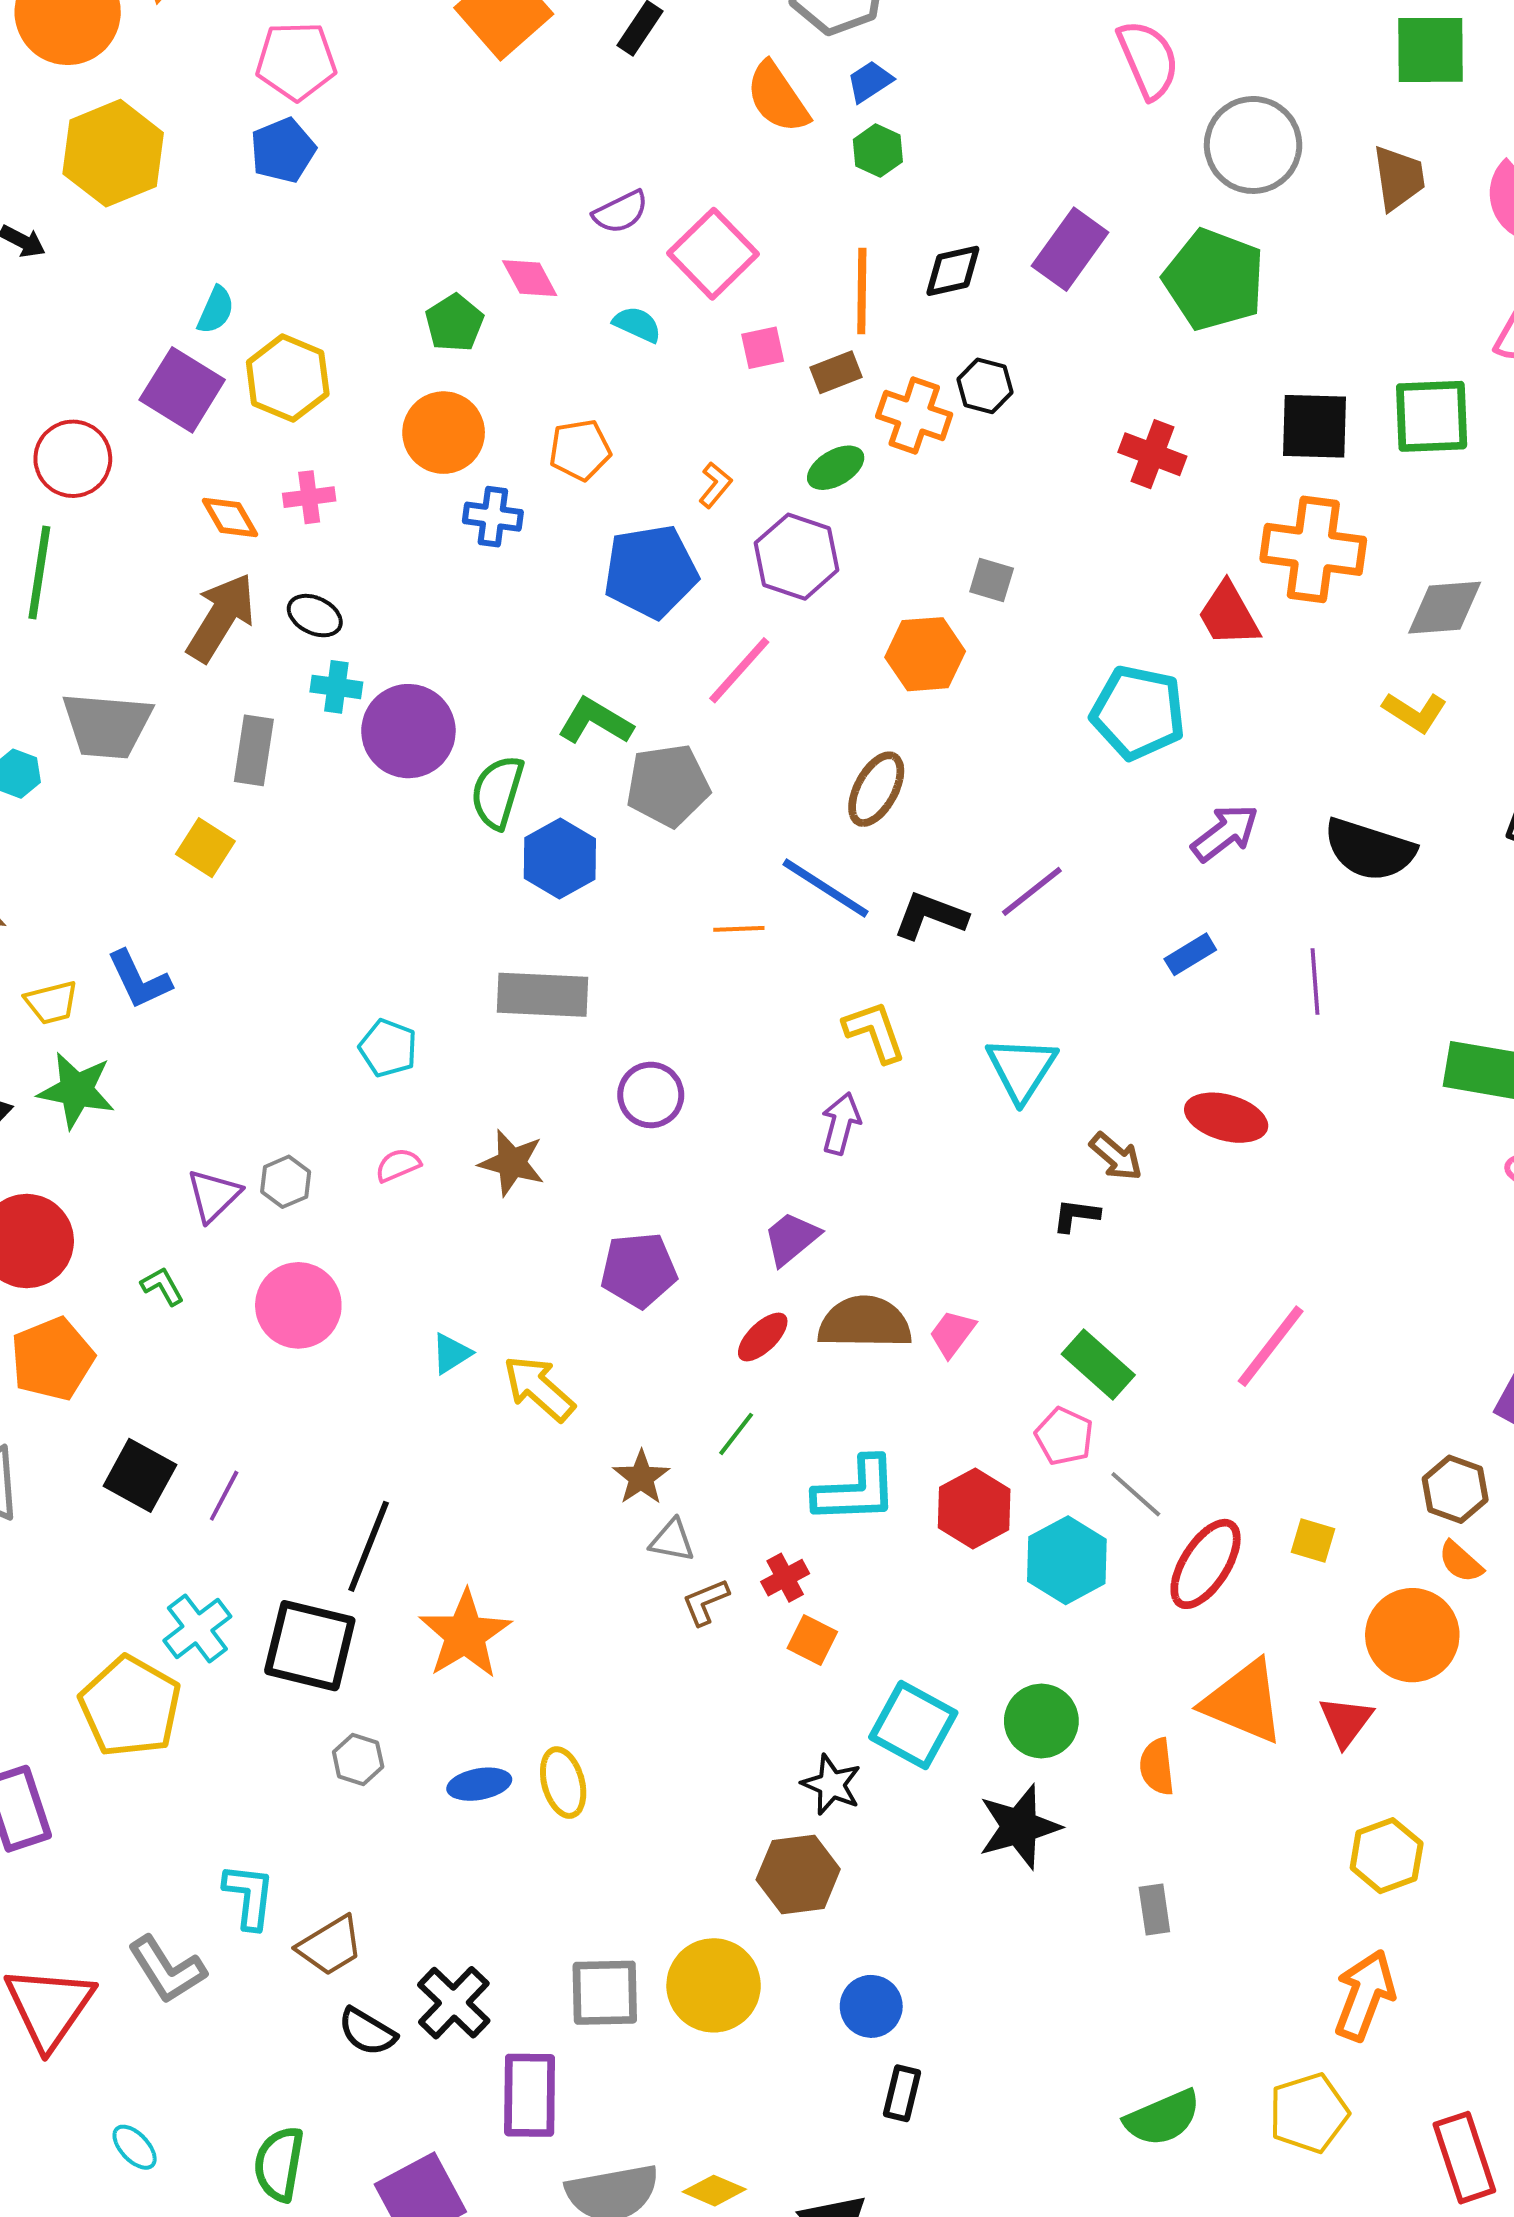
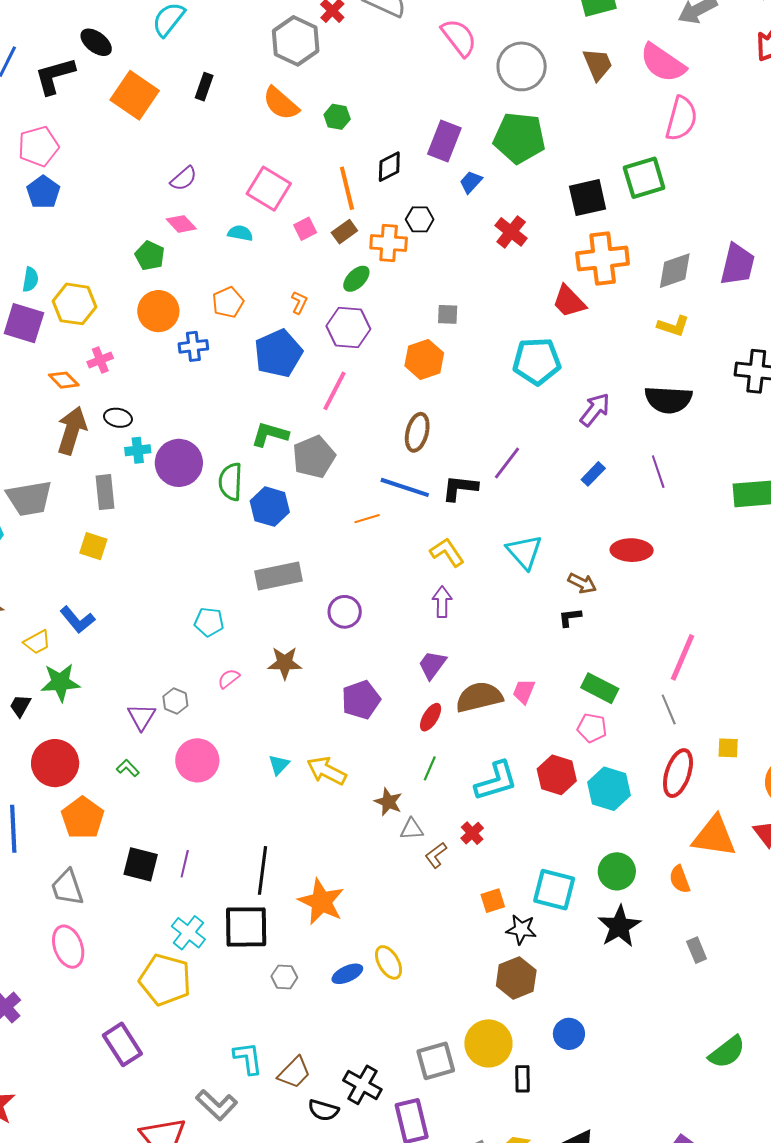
blue trapezoid: (870, 81) -> (471, 182), moved
purple semicircle: (621, 212) -> (184, 179), moved
red cross: (1152, 454) -> (511, 232), turned 32
gray line: (1136, 1494) -> (669, 710), moved, turned 40
orange square: (812, 1640) -> (493, 901), moved, turned -30
black rectangle: (902, 2093) -> (522, 1079), moved

